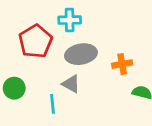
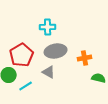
red pentagon: (36, 41) -> (22, 55), moved
cyan line: (53, 104) -> (26, 86), moved, turned 64

